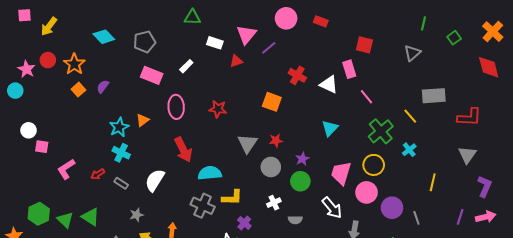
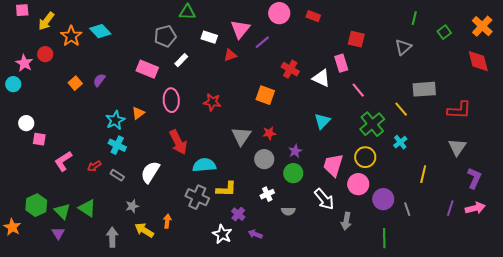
gray pentagon: (145, 42) -> (165, 36), moved
orange star: (74, 64) -> (71, 36), moved

